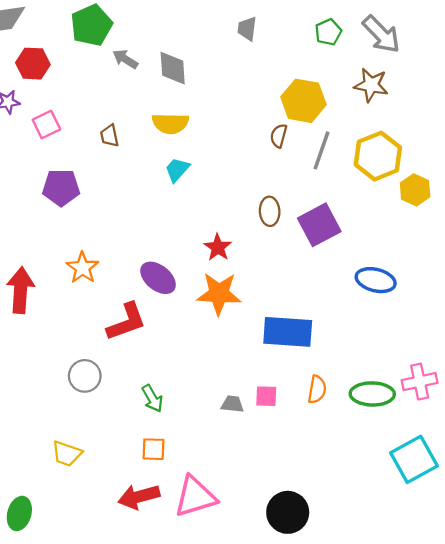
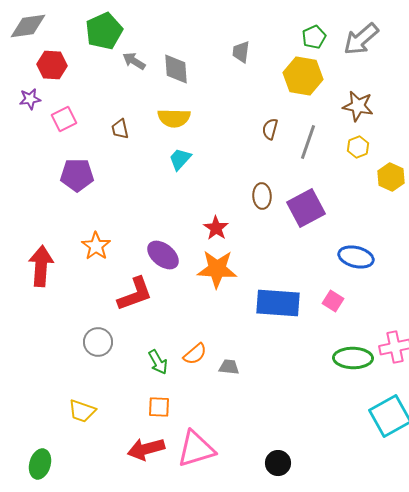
gray trapezoid: (247, 29) -> (241, 52), moved
gray arrow: (381, 34) -> (361, 39), turned 93
brown star: (371, 85) -> (358, 106), moved
yellow hexagon: (303, 101) -> (303, 76), moved
yellow hexagon: (378, 156) -> (358, 147), size x0.5
orange semicircle: (317, 389) -> (195, 354), moved, turned 40
pink square: (266, 396) -> (333, 301), moved, turned 30
black circle: (288, 512) -> (278, 463), size x0.7

